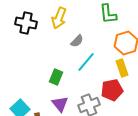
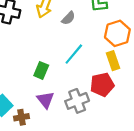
gray semicircle: (77, 41) -> (68, 18), moved

